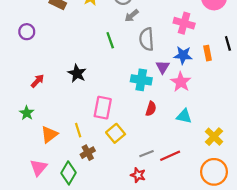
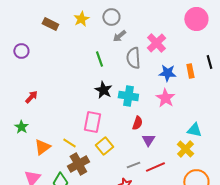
pink cross: (184, 23) -> (156, 43), moved, turned 30
purple triangle: (163, 67) -> (148, 140), moved
black star: (77, 73) -> (103, 90), moved
cyan triangle: (184, 116) -> (194, 130), moved
yellow line: (78, 130) -> (69, 143), turned -40
yellow cross: (214, 137) -> (185, 149), moved
brown cross: (88, 153) -> (78, 164), size x1.5

